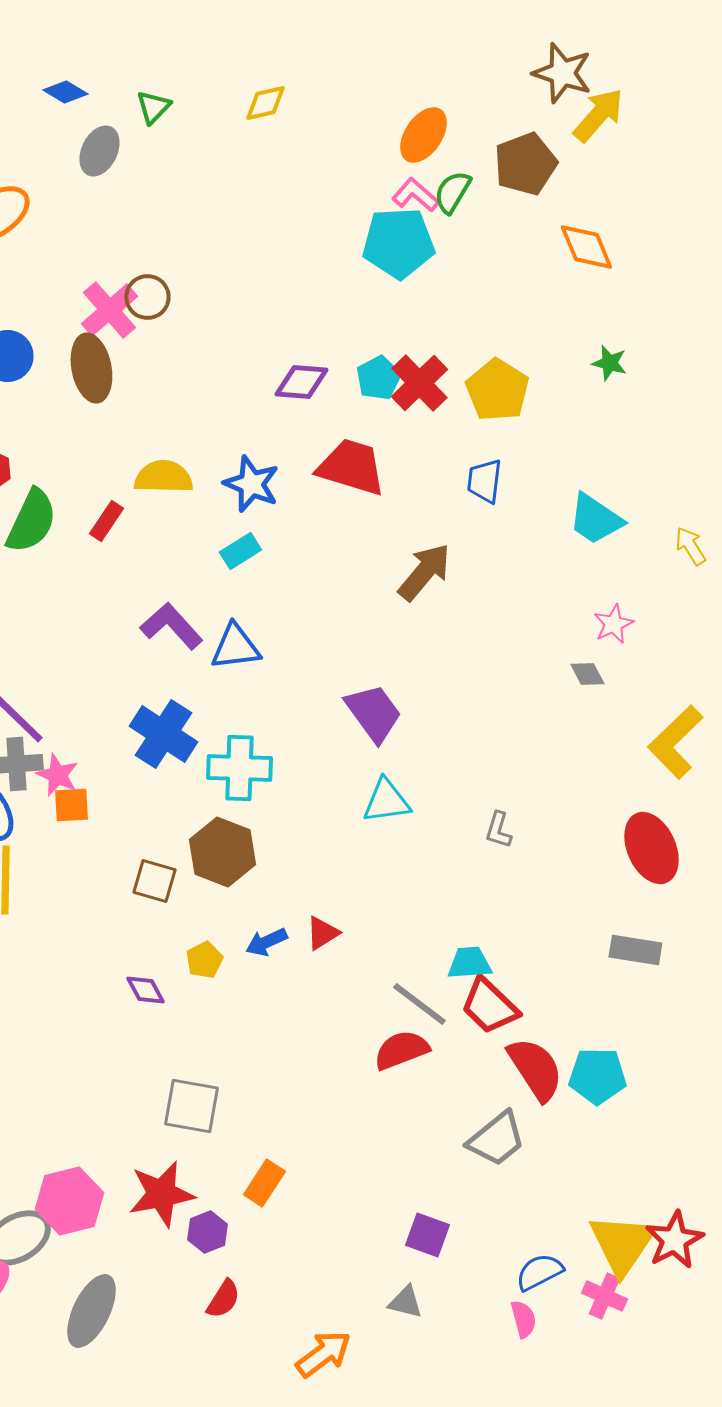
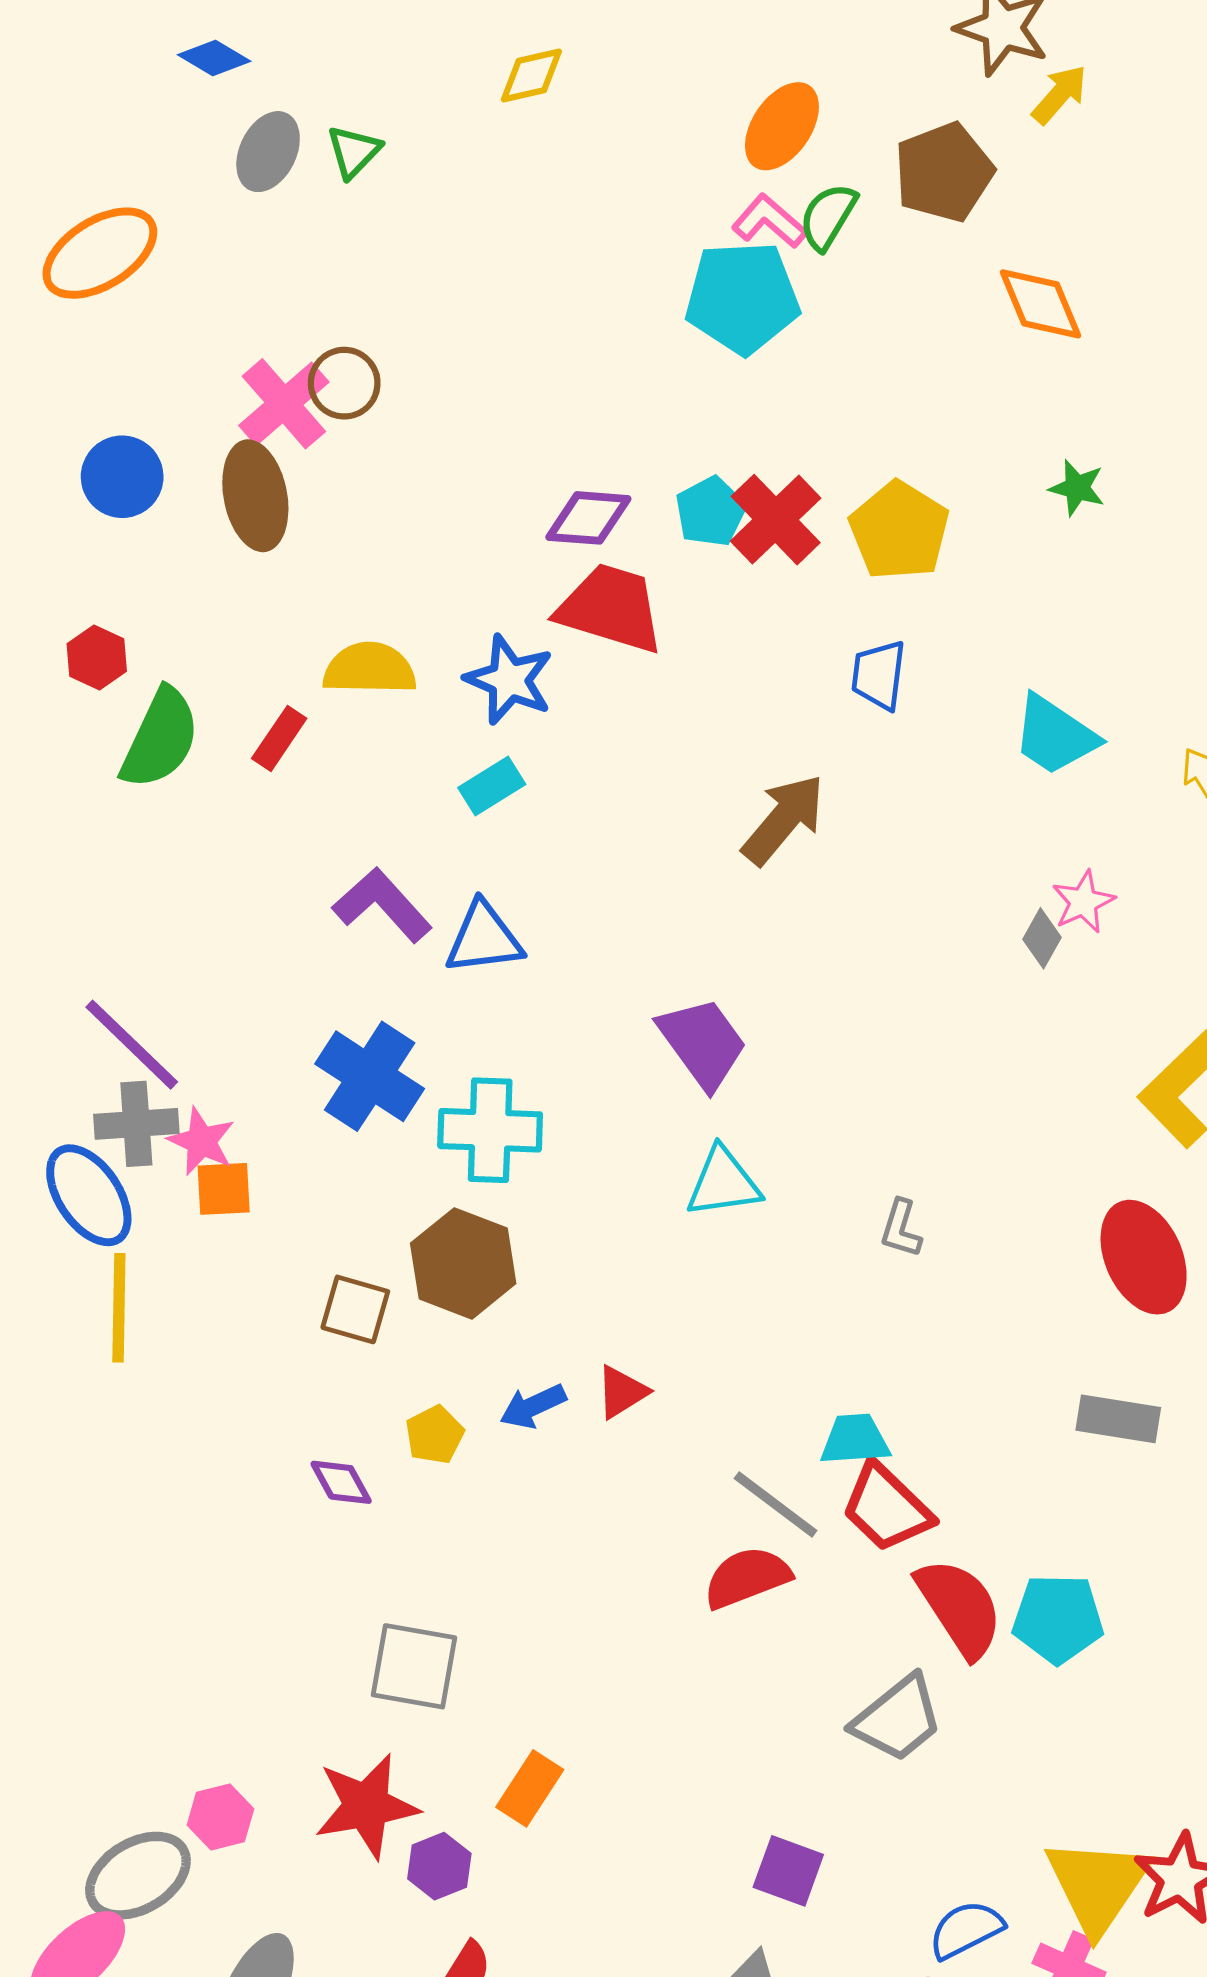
green triangle: (153, 107) -> (354, 152), moved
yellow arrow: (598, 115) -> (1060, 94), size x0.7
red trapezoid: (351, 467) -> (611, 608), moved
gray diamond: (587, 674) -> (1042, 938), moved, turned 57
pink hexagon: (69, 1201) -> (220, 1817), size x0.6

